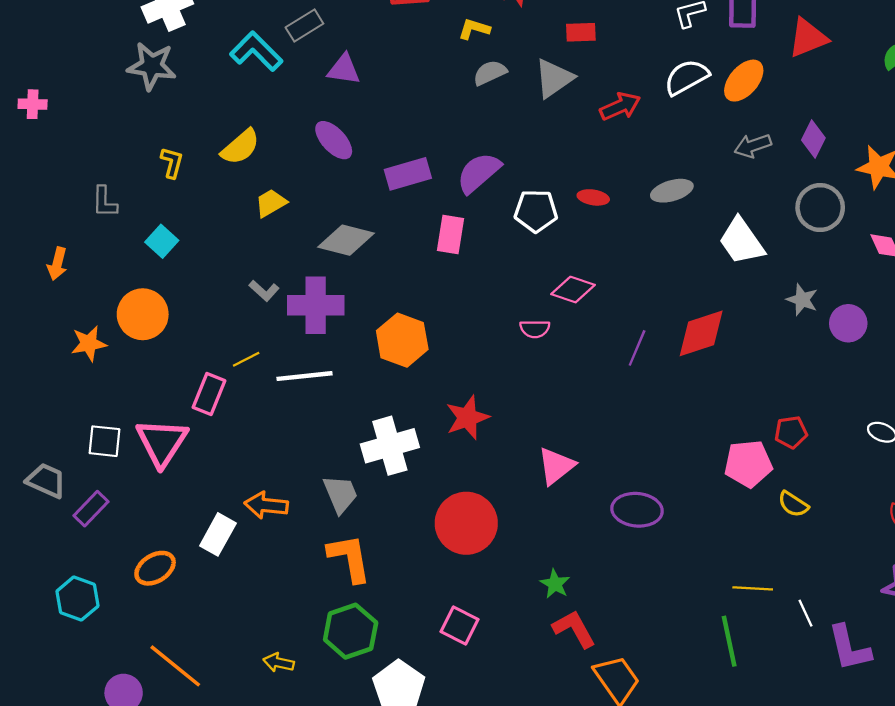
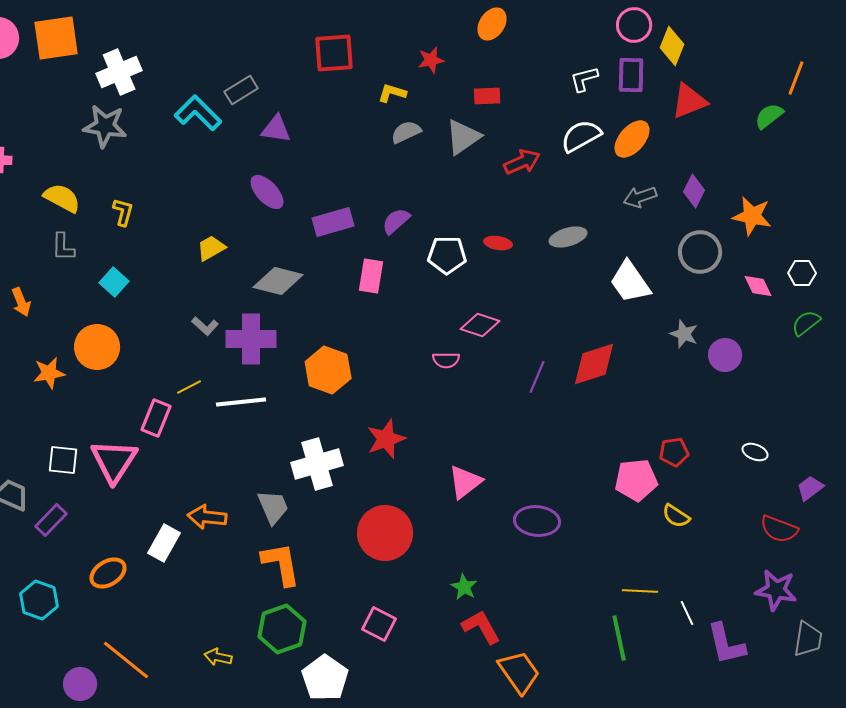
yellow semicircle: (240, 147) -> (62, 198), moved, turned -111
purple semicircle: (479, 173) -> (396, 221), size x0.7
orange arrow: (57, 264) -> (21, 302), turned -36

